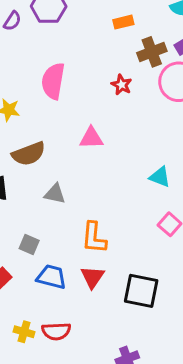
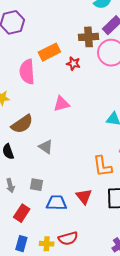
orange rectangle: (123, 22) -> (49, 52), moved, size x1.5
brown cross: (152, 52) -> (89, 37), turned 30
gray triangle: (55, 194) -> (46, 147), turned 35
orange L-shape: (94, 238) -> (102, 166), moved

